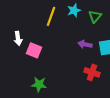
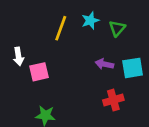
pink square: (34, 50) -> (39, 72), turned -35
red cross: (92, 72) -> (113, 100), turned -35

